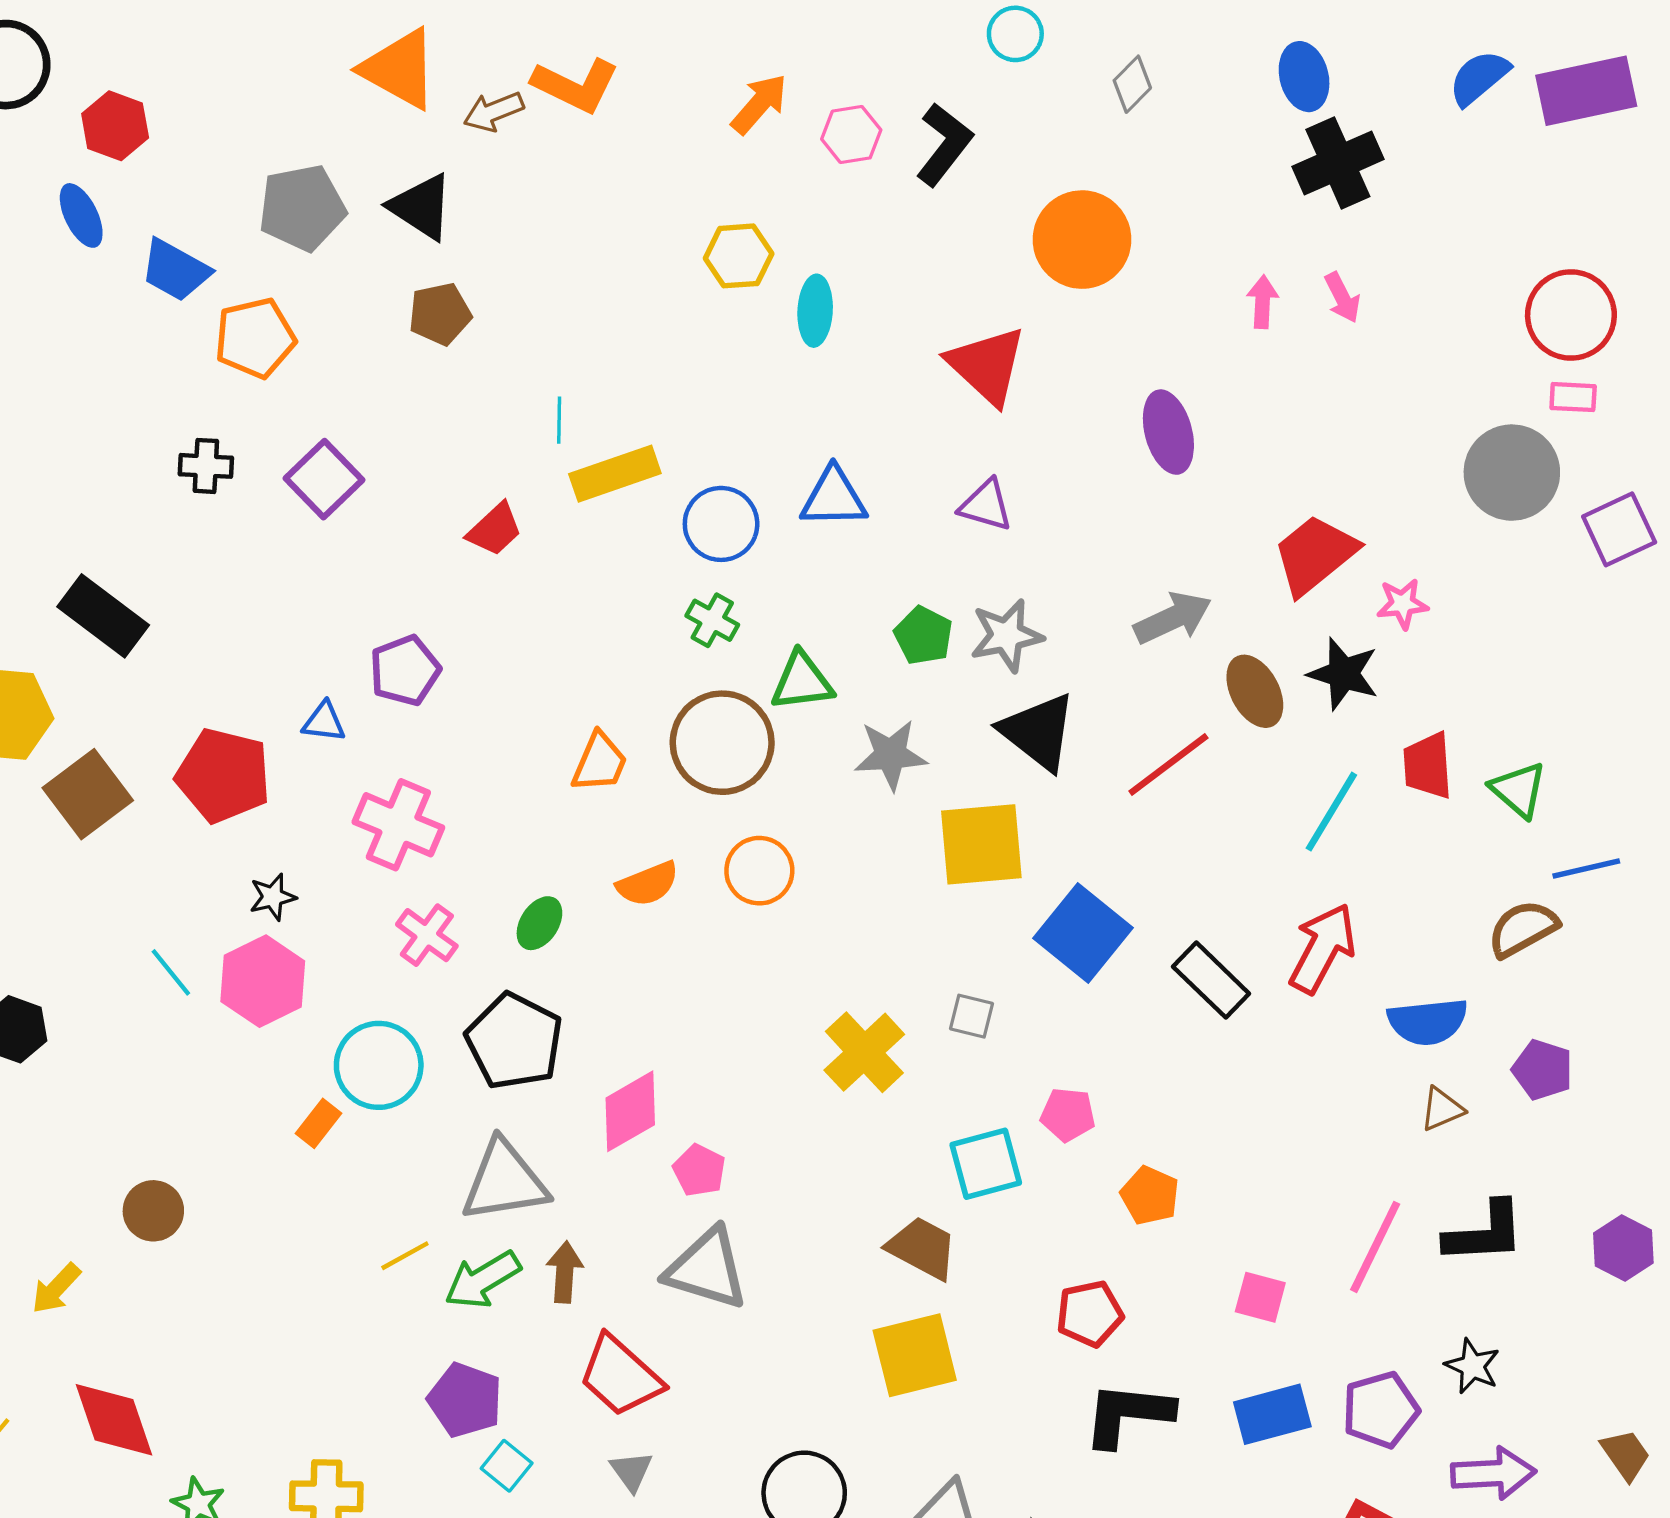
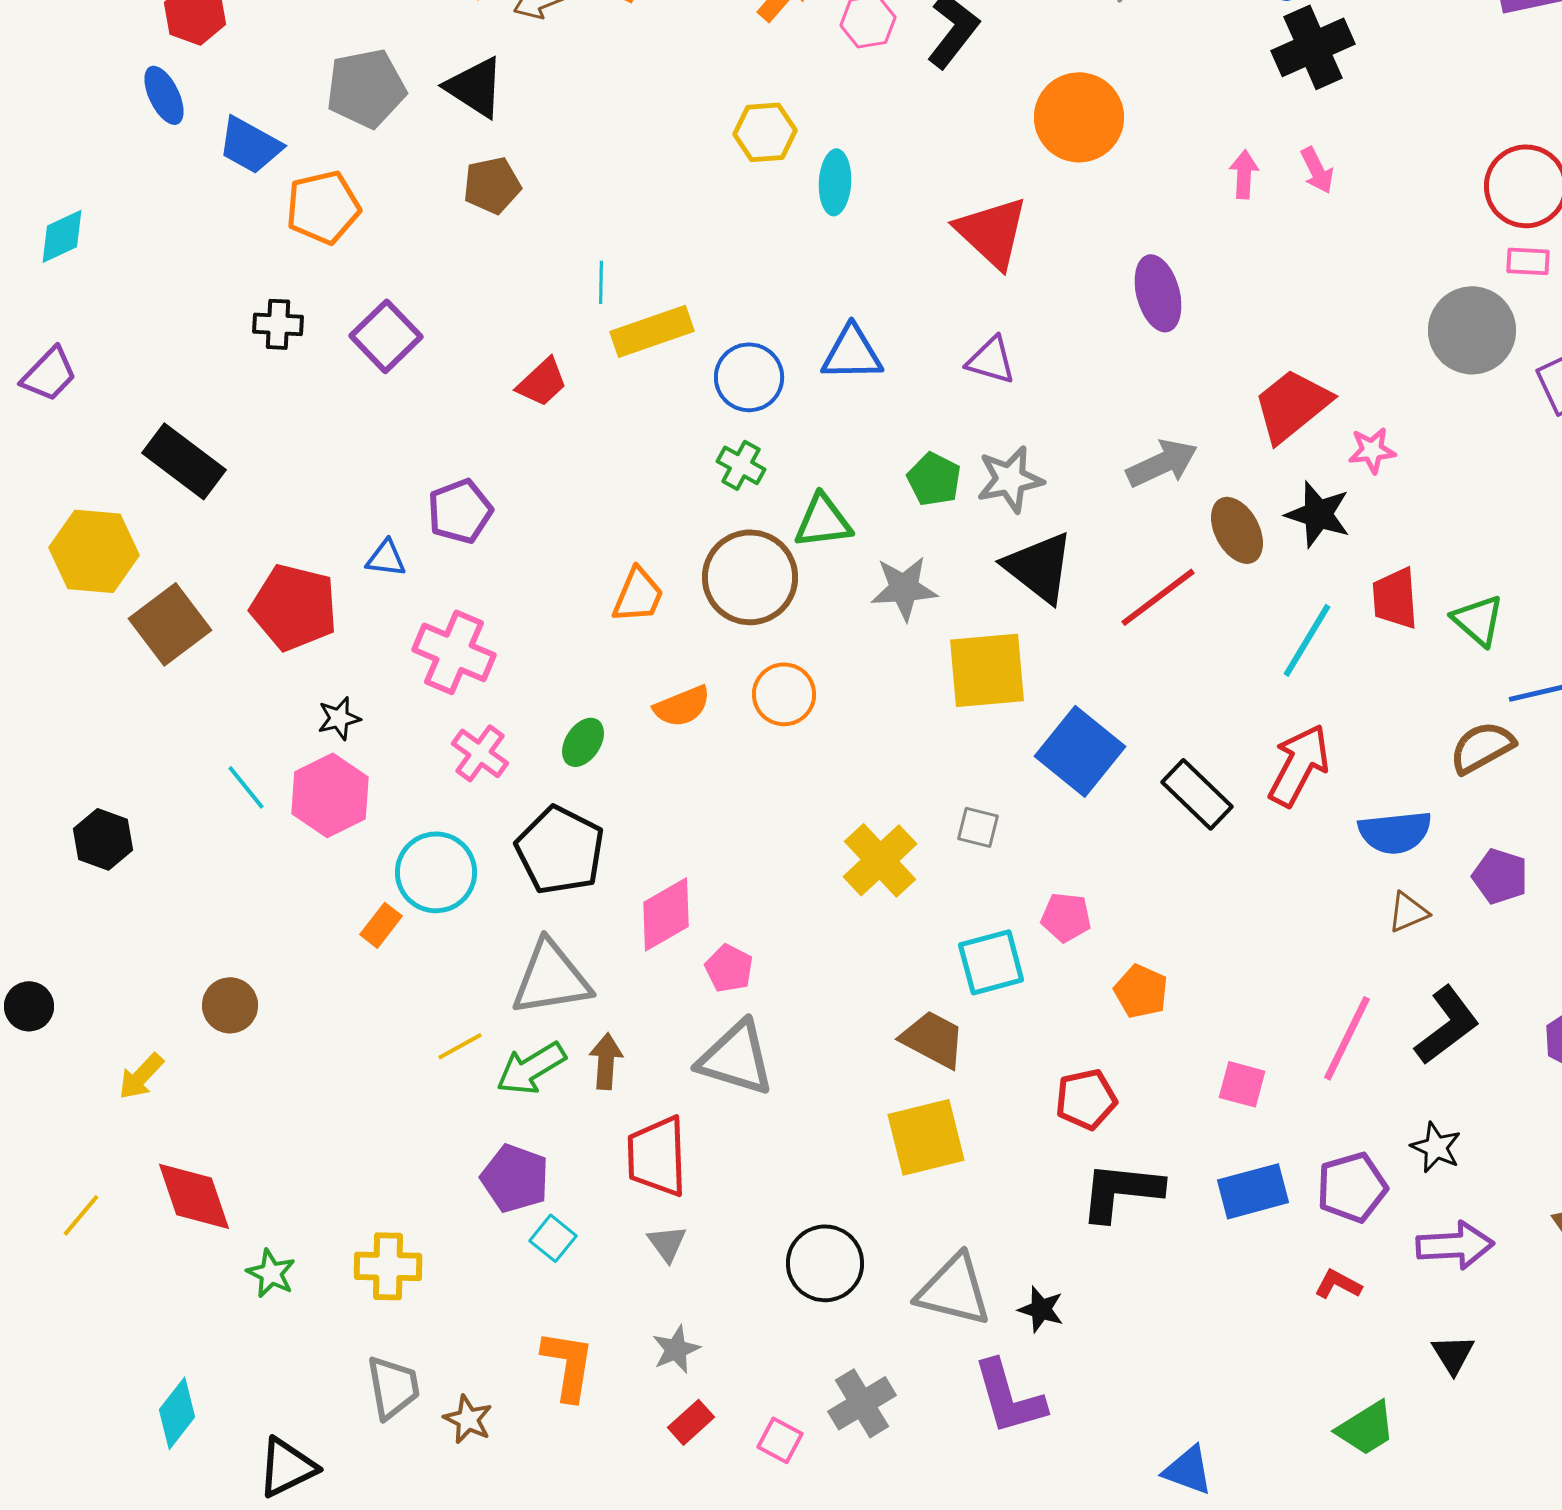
black L-shape: (1485, 1233) -> (1447, 1025), turned -34
red trapezoid: (620, 1376) -> (657, 1156), turned 46

